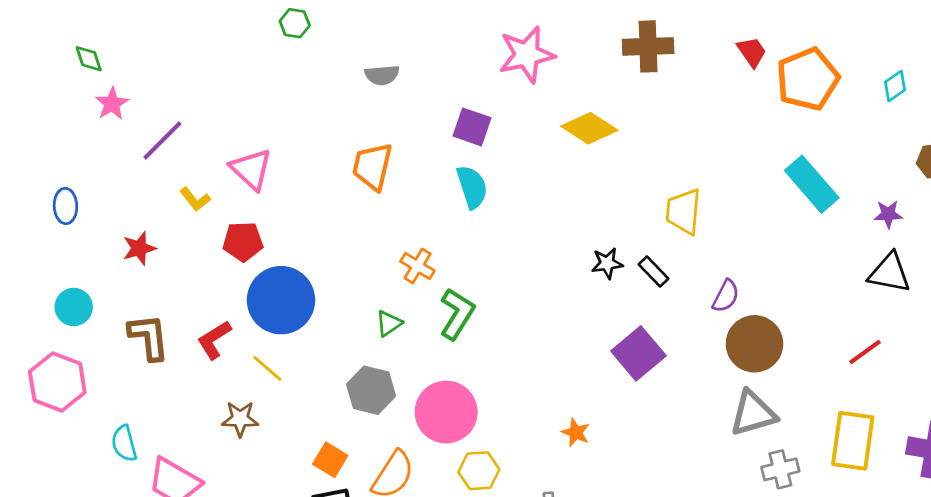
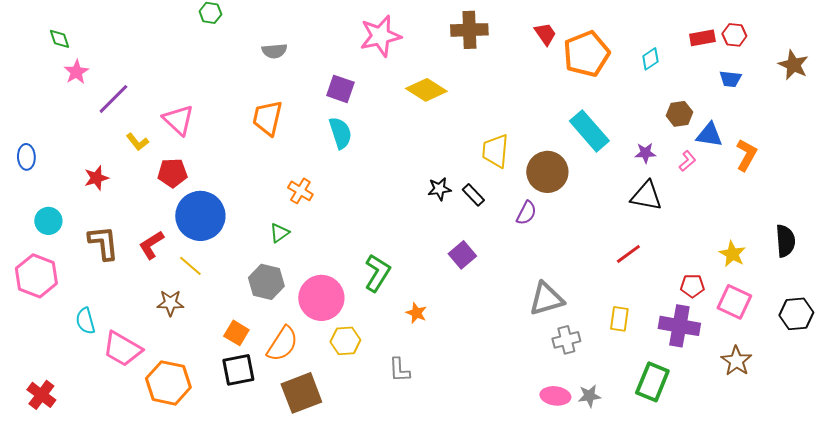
blue ellipse: (65, 206) -> (26, 157), moved
green L-shape: (457, 314) -> (377, 273), moved
brown circle: (754, 344) -> (547, 172), moved
purple square: (638, 353) -> (462, 255), size x0.7
yellow rectangle: (853, 441) -> (619, 319), size x0.6

